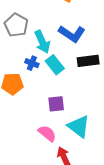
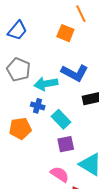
cyan arrow: (42, 42) -> (46, 84), turned 110
cyan rectangle: (55, 65) -> (61, 119), moved

